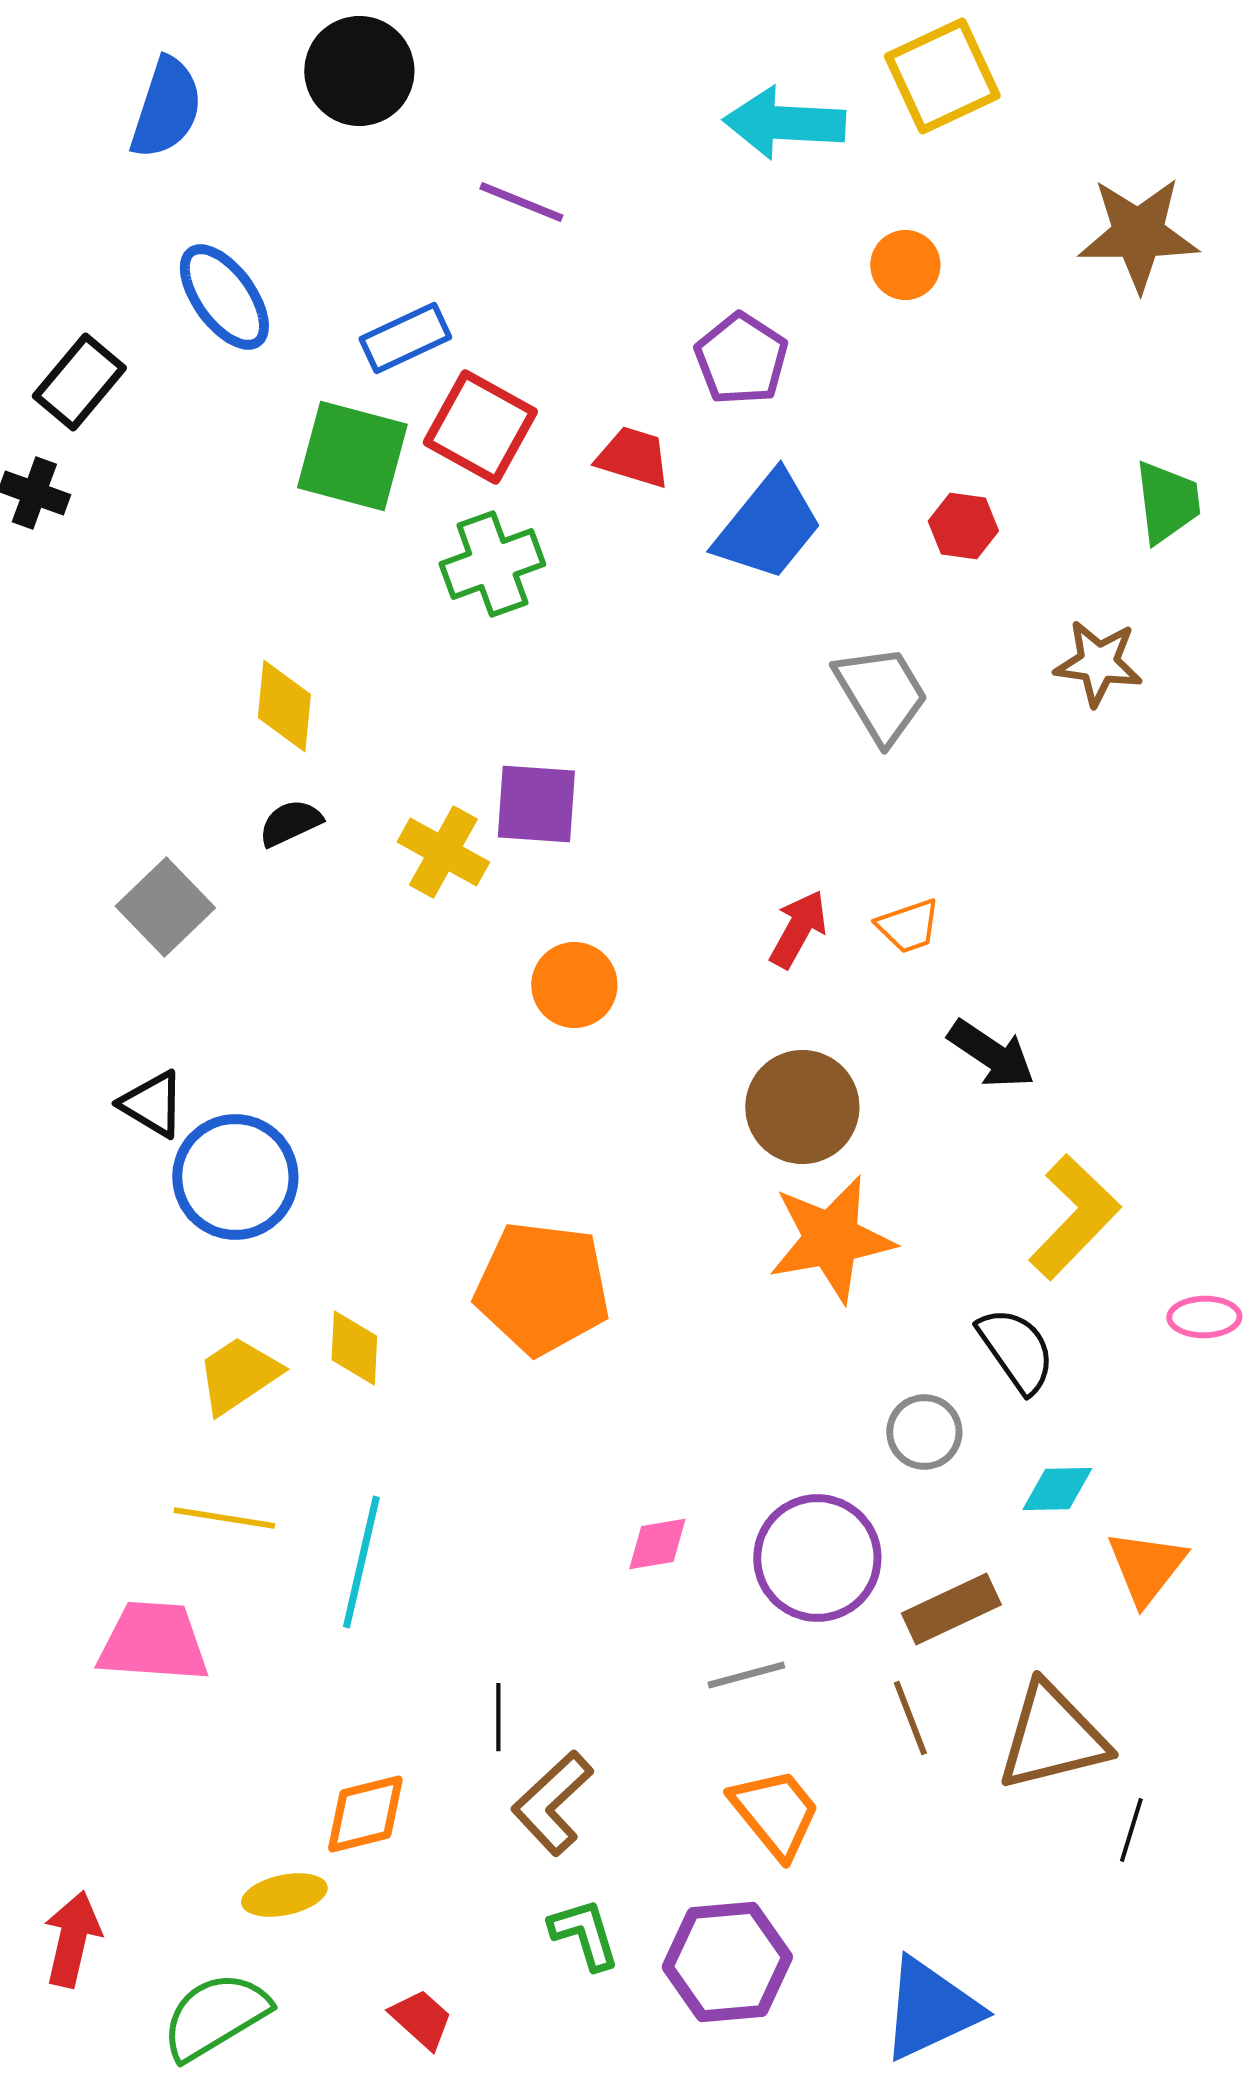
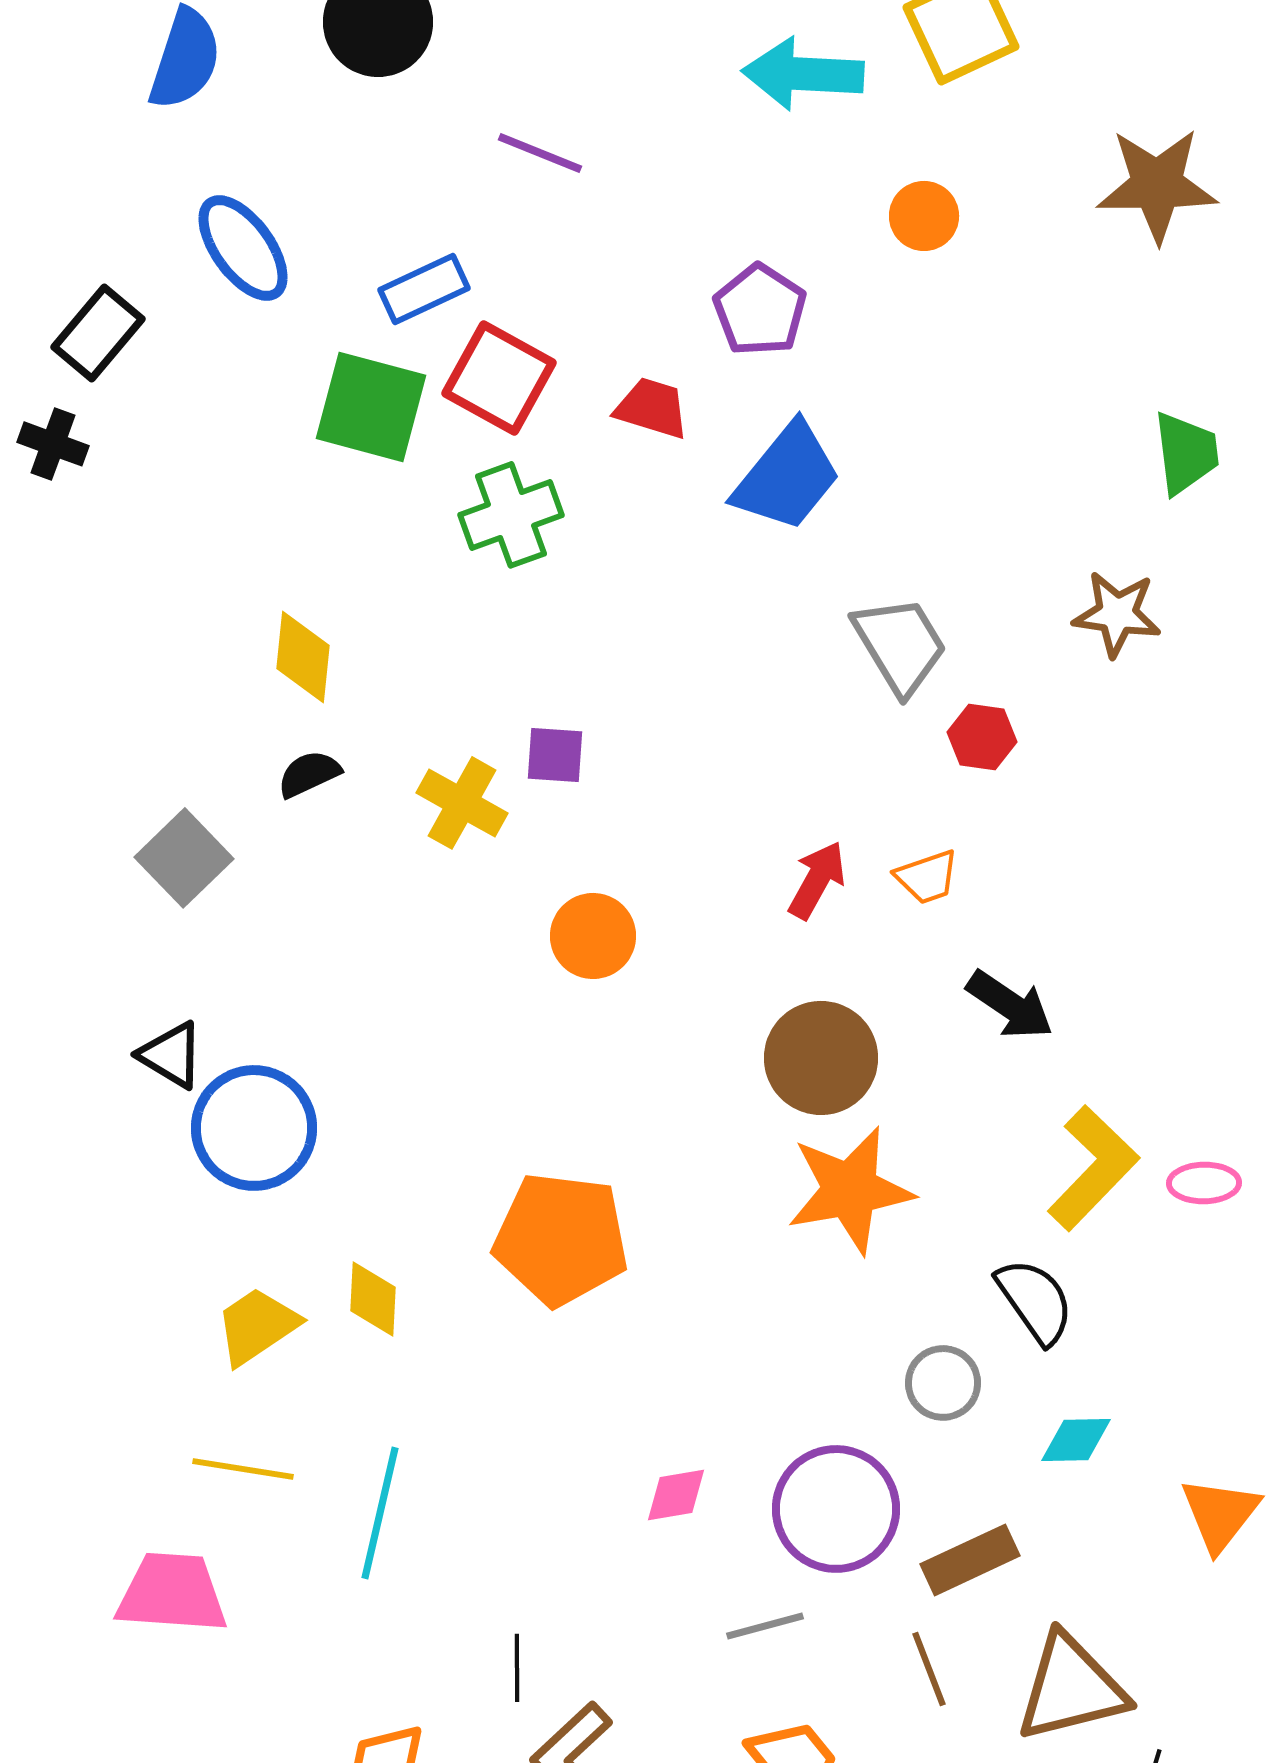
red hexagon: (963, 526) -> (982, 737), moved
purple square: (536, 804) -> (555, 755), size x0.7
pink ellipse: (1204, 1317) -> (1204, 1183), moved
orange triangle: (1146, 1567) -> (1220, 1514), moved

